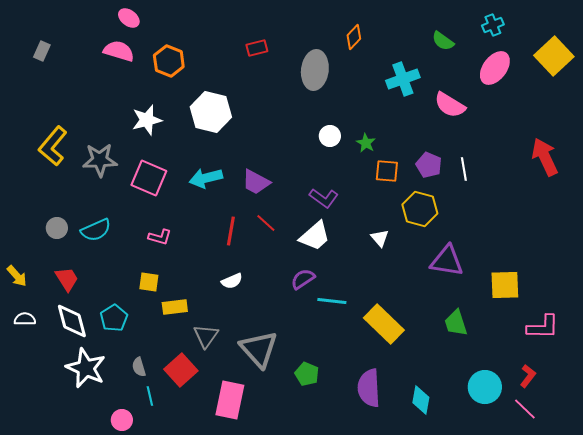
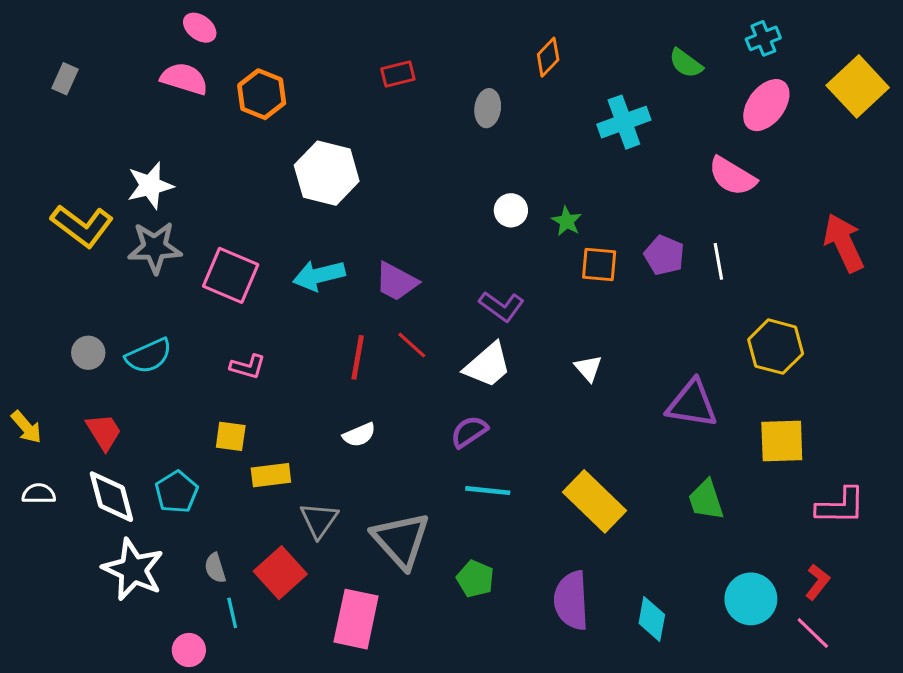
gray ellipse: (315, 70) -> (488, 108), size x0.6
pink semicircle: (450, 105) -> (732, 176), moved
white star: (147, 120) -> (150, 186), moved
yellow L-shape: (53, 146) -> (82, 226), turned -93
yellow hexagon: (420, 209) -> (776, 347), moved
cyan line: (332, 301) -> (488, 491), moved

